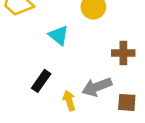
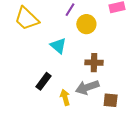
brown cross: (123, 53) -> (94, 63), moved

